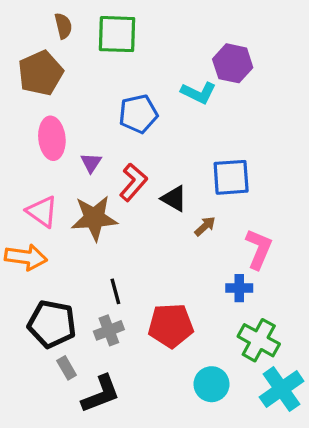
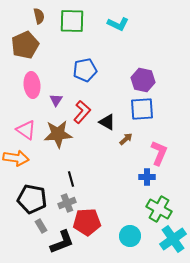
purple hexagon: (233, 63) -> (143, 80), moved
cyan L-shape: (198, 93) -> (118, 24), moved
red pentagon: (171, 326) -> (87, 222), moved

